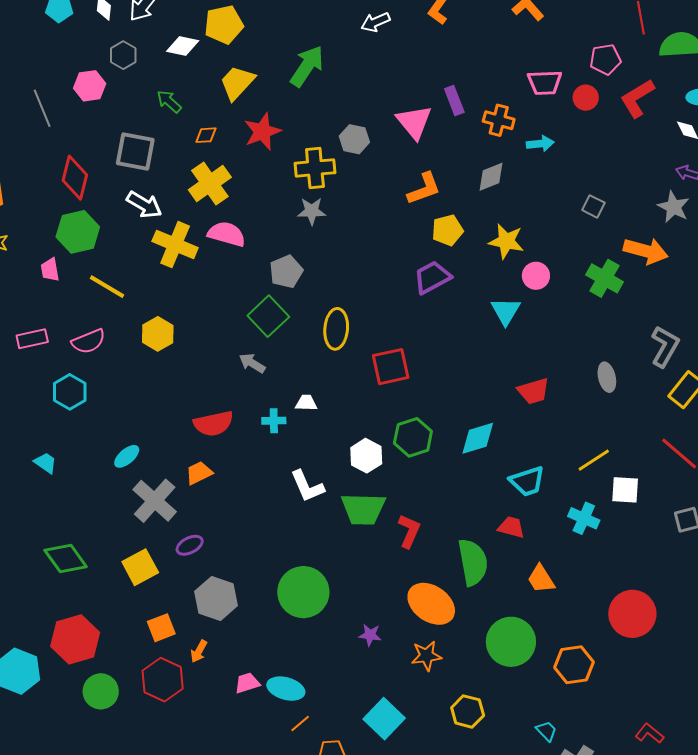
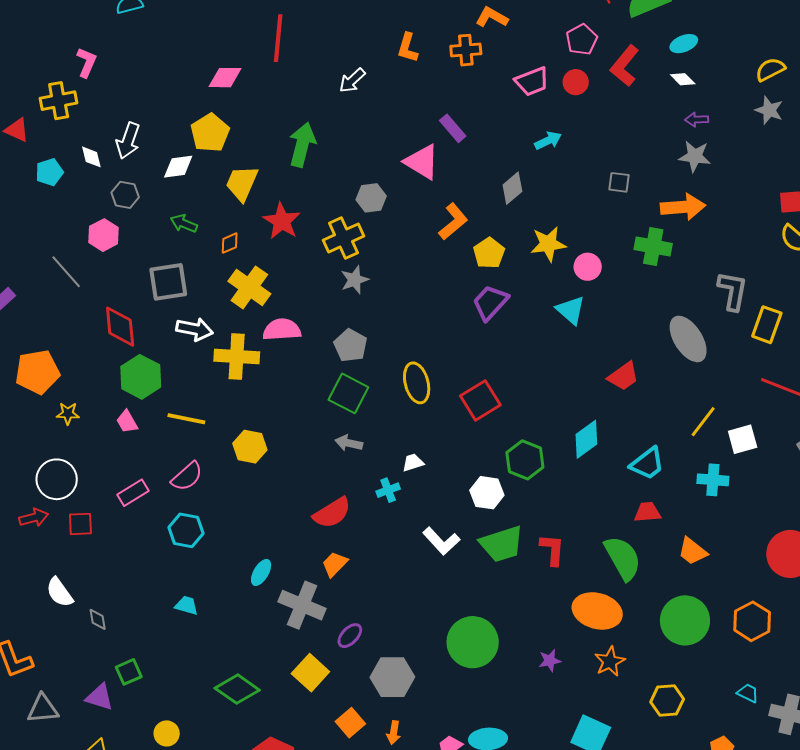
orange cross: (499, 120) -> (466, 50), moved
gray ellipse: (607, 377) -> (688, 339), size x1.6

